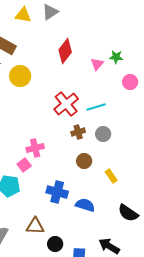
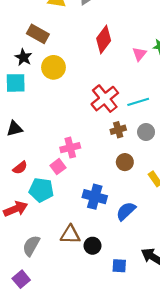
blue semicircle: (85, 205) -> (126, 211), turned -60
black circle: (55, 244) -> (93, 246), moved

